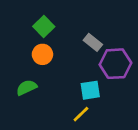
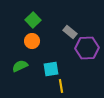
cyan square: (90, 90) -> (51, 69), moved
yellow line: (81, 114) -> (61, 86), turned -56

